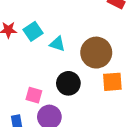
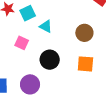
brown circle: (96, 53) -> (84, 33), moved, size x0.7
pink square: (34, 95) -> (22, 43), moved

